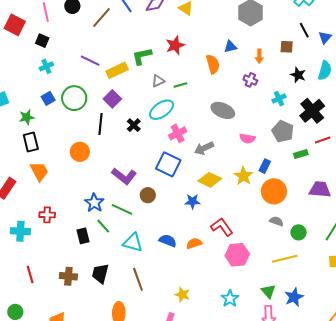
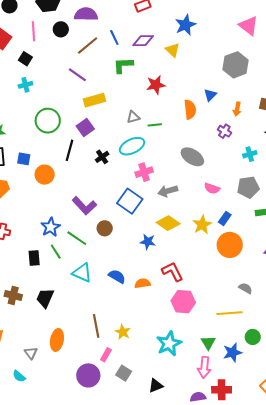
blue triangle: (230, 47) -> (210, 95), turned -40
green L-shape: (142, 56) -> (123, 65), moved
purple line: (90, 61) -> (77, 75), moved
blue square: (48, 98) -> (24, 159), moved, turned 32
gray pentagon: (283, 131) -> (248, 187), turned 30
gray semicircle: (276, 221) -> (245, 288), moved
green circle: (299, 232) -> (253, 337), moved
brown line: (138, 279) -> (96, 326), moved
cyan star: (230, 299) -> (169, 344), size x1.4

